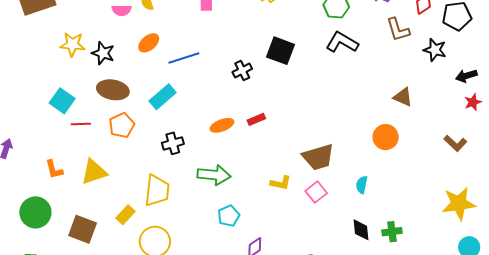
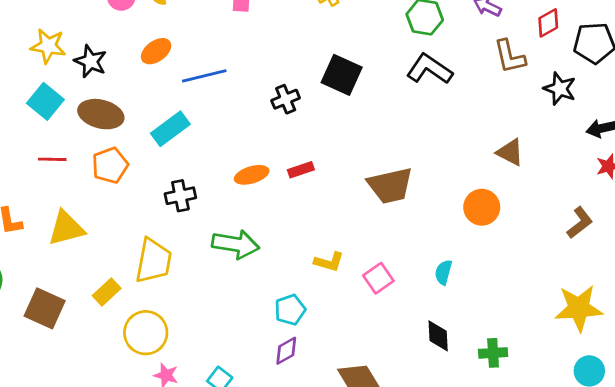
cyan square: (62, 101) -> (45, 101), moved
brown L-shape: (455, 143) -> (580, 223), turned -85
brown trapezoid: (318, 157) -> (390, 185), moved
cyan pentagon: (229, 216) -> (290, 310), moved
green cross: (392, 232) -> (493, 353), moved

